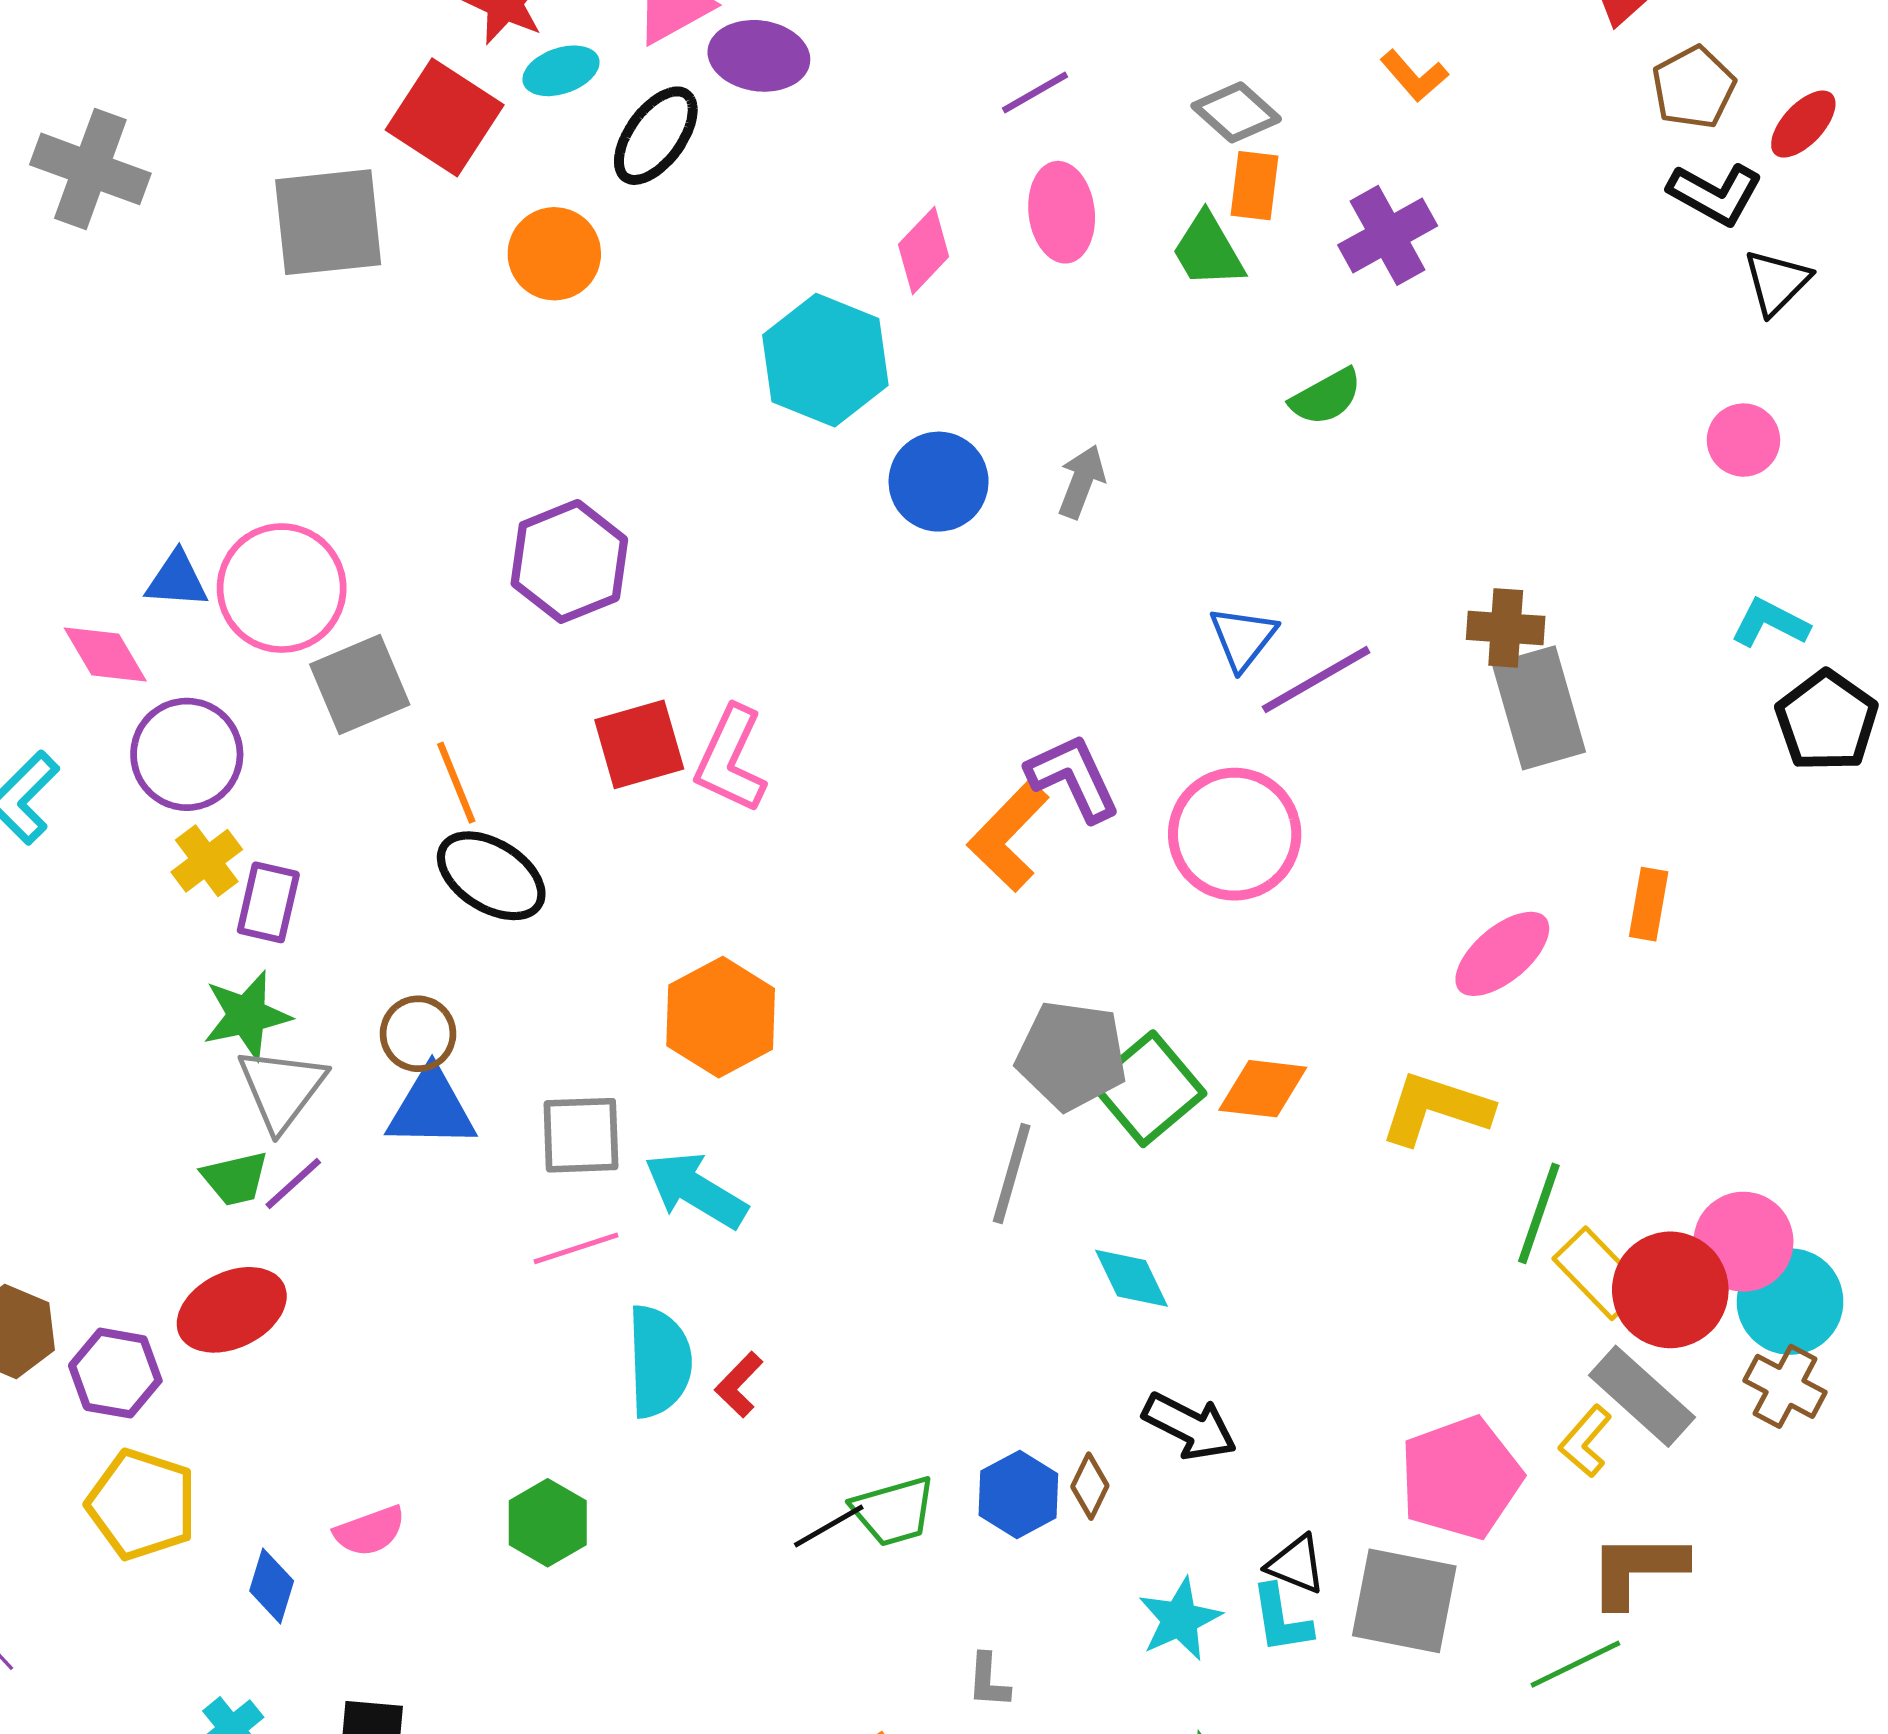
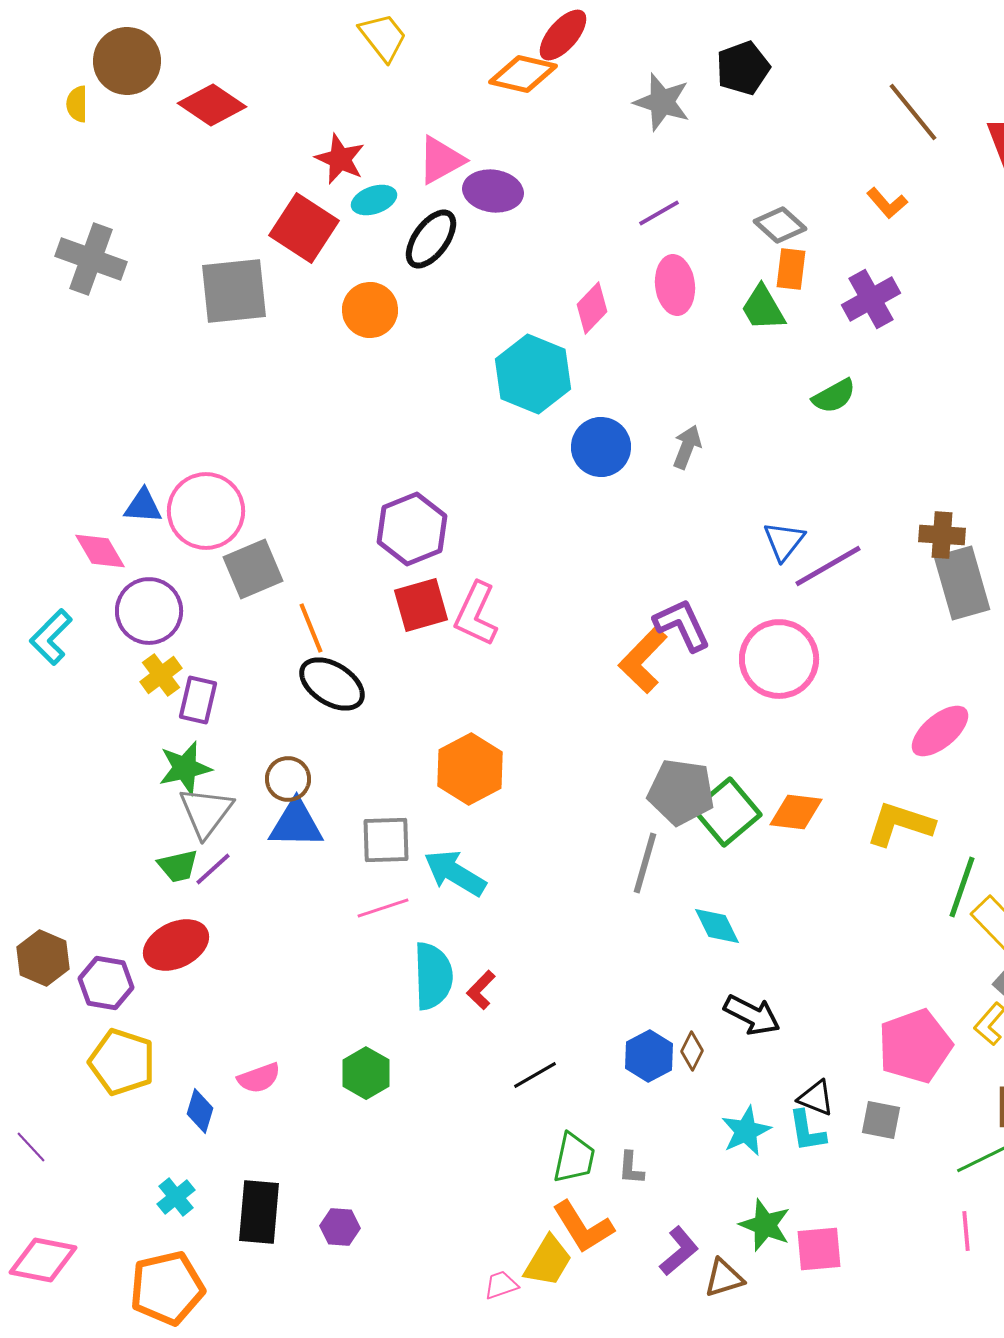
purple hexagon: (569, 561) -> (412, 529), moved
green trapezoid: (894, 1511) -> (574, 1158), moved, turned -62
gray square: (1404, 1601) -> (881, 1120), size x0.6

